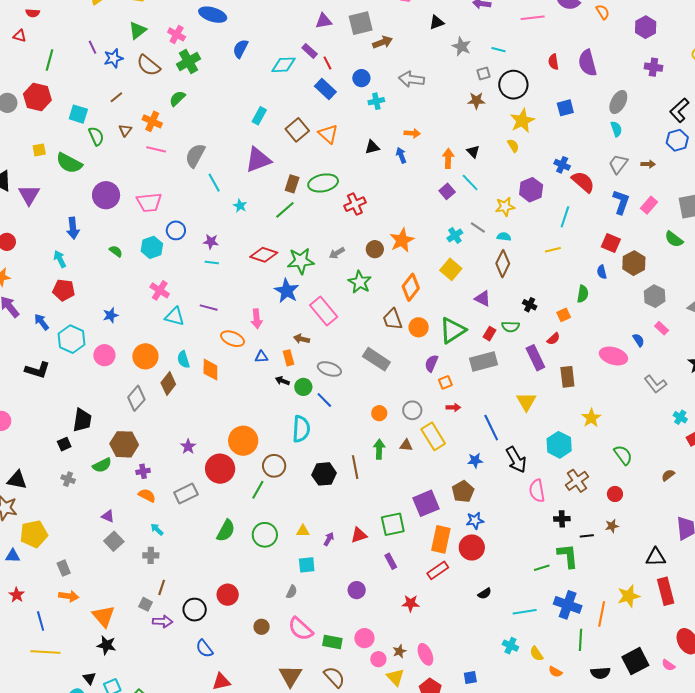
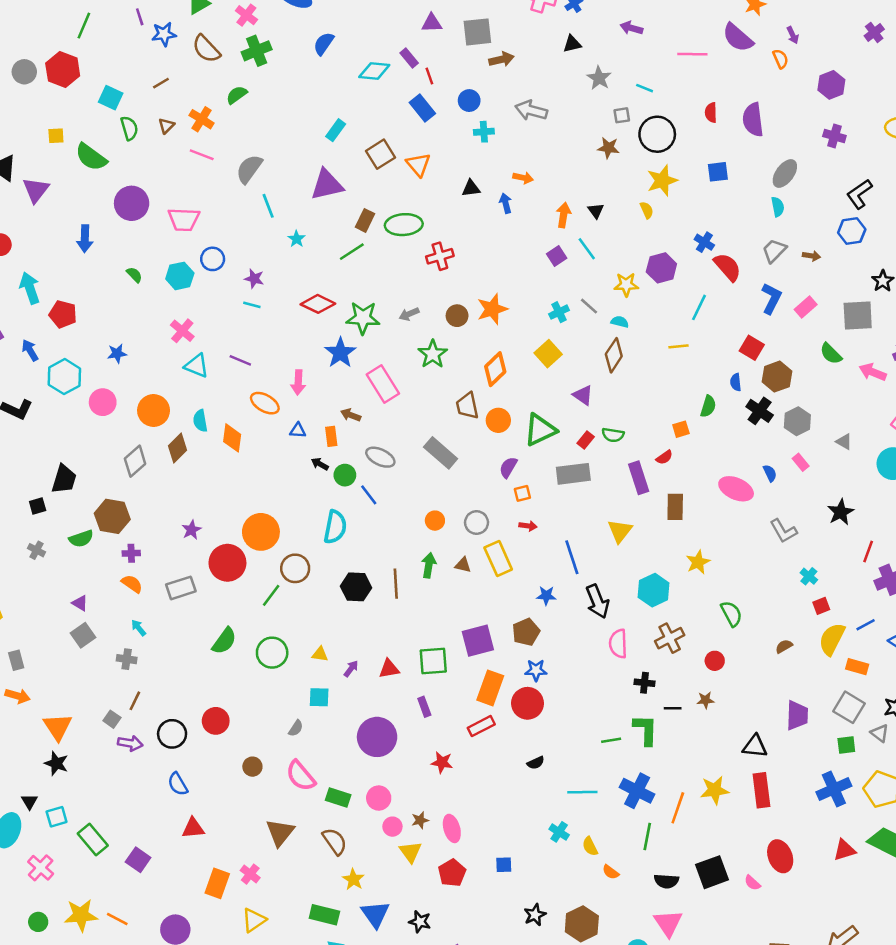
cyan arrow: (60, 259) -> (30, 288), moved, size x1.4
black cross: (530, 305) -> (760, 411), moved, size x1.5
purple circle: (357, 590) -> (377, 737), size x1.8

